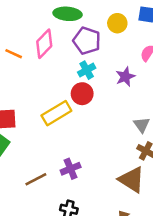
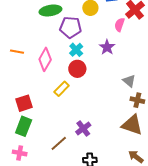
pink diamond: (44, 44) -> (45, 59), moved
yellow rectangle: (56, 113) -> (62, 89), size x0.7

